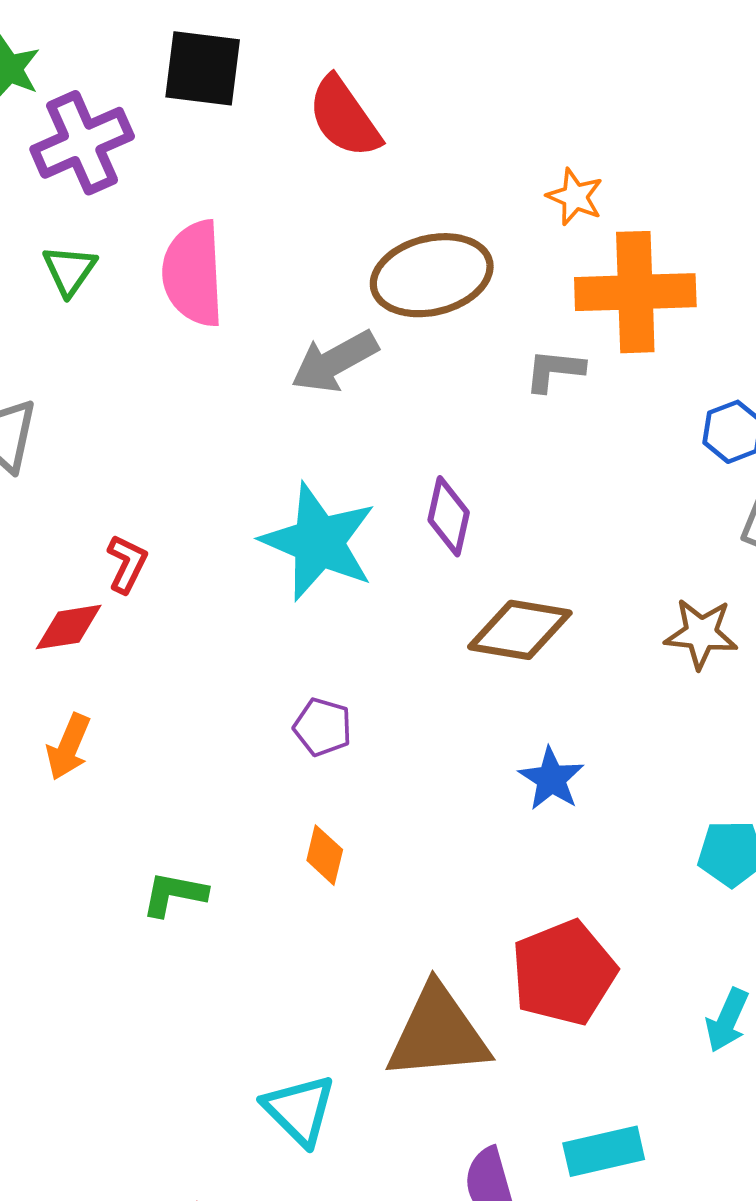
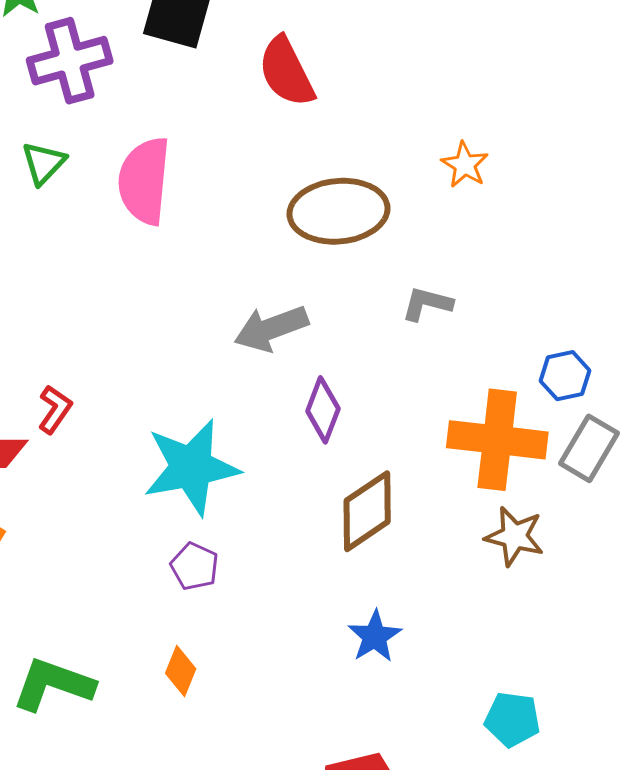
orange cross: (635, 292) -> (497, 440), moved
gray arrow: (335, 361) -> (271, 328), moved
cyan star: (319, 542) -> (191, 467), moved, turned 30
brown diamond: (520, 630) -> (367, 511), turned -52
green L-shape: (174, 894) -> (53, 684), size x1.5

